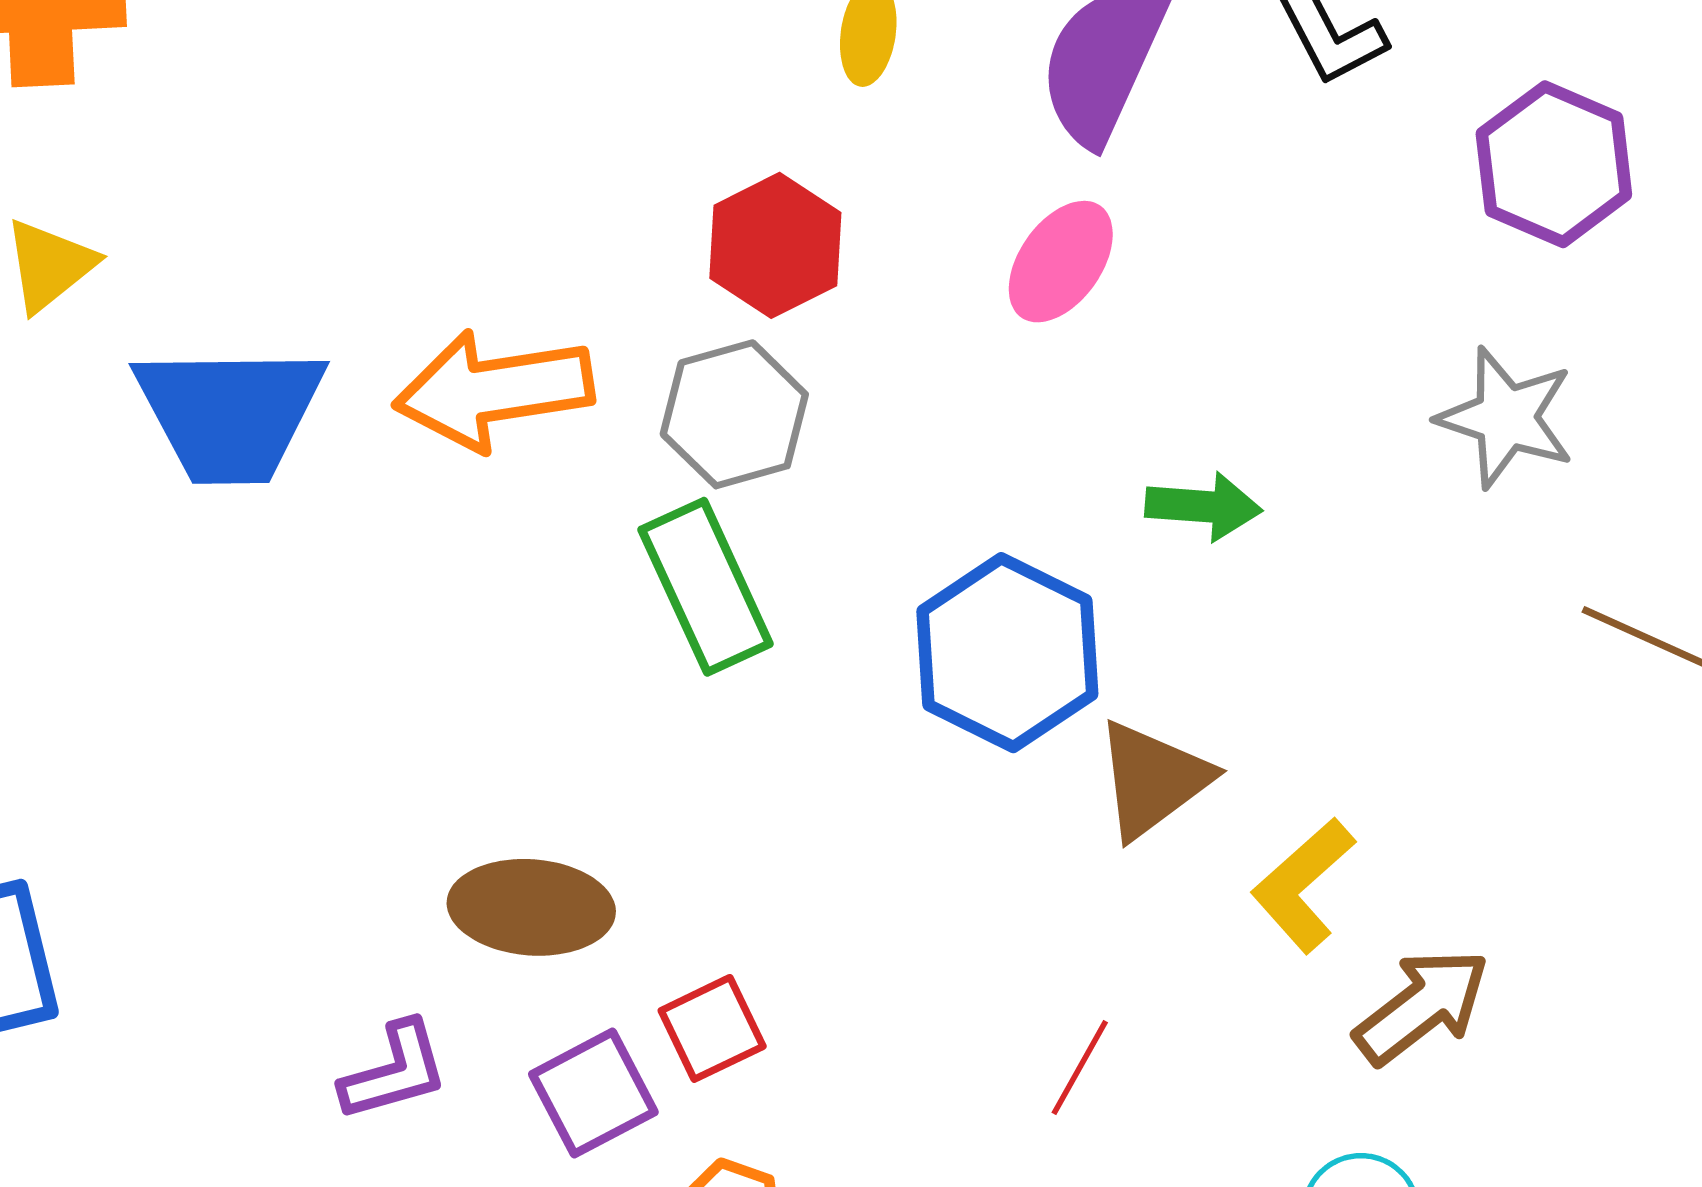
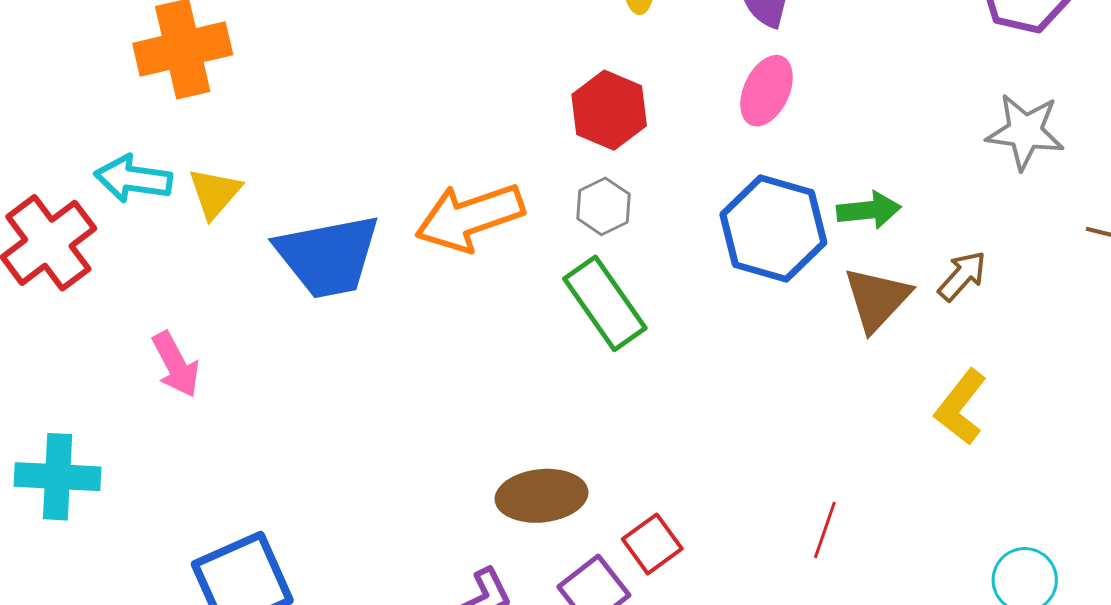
gray hexagon: (734, 414) -> (603, 206), size x0.7
blue hexagon: (1007, 653) -> (773, 229), moved
brown triangle: (1153, 779) -> (877, 299), moved
brown arrow: (1422, 1006) -> (962, 276), moved, size x0.7
red line: (1080, 1067) -> (825, 530), moved

